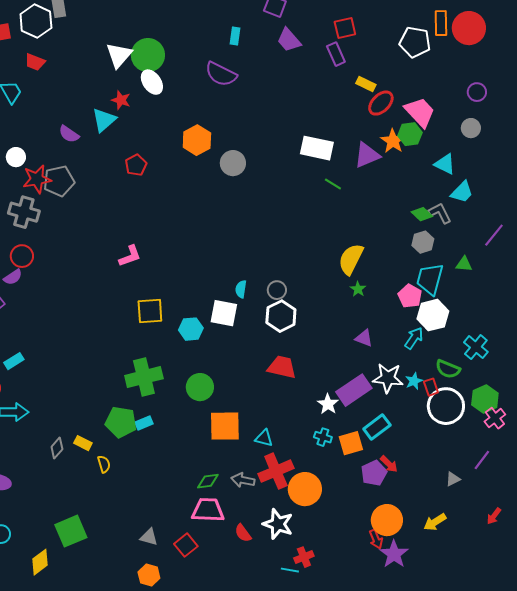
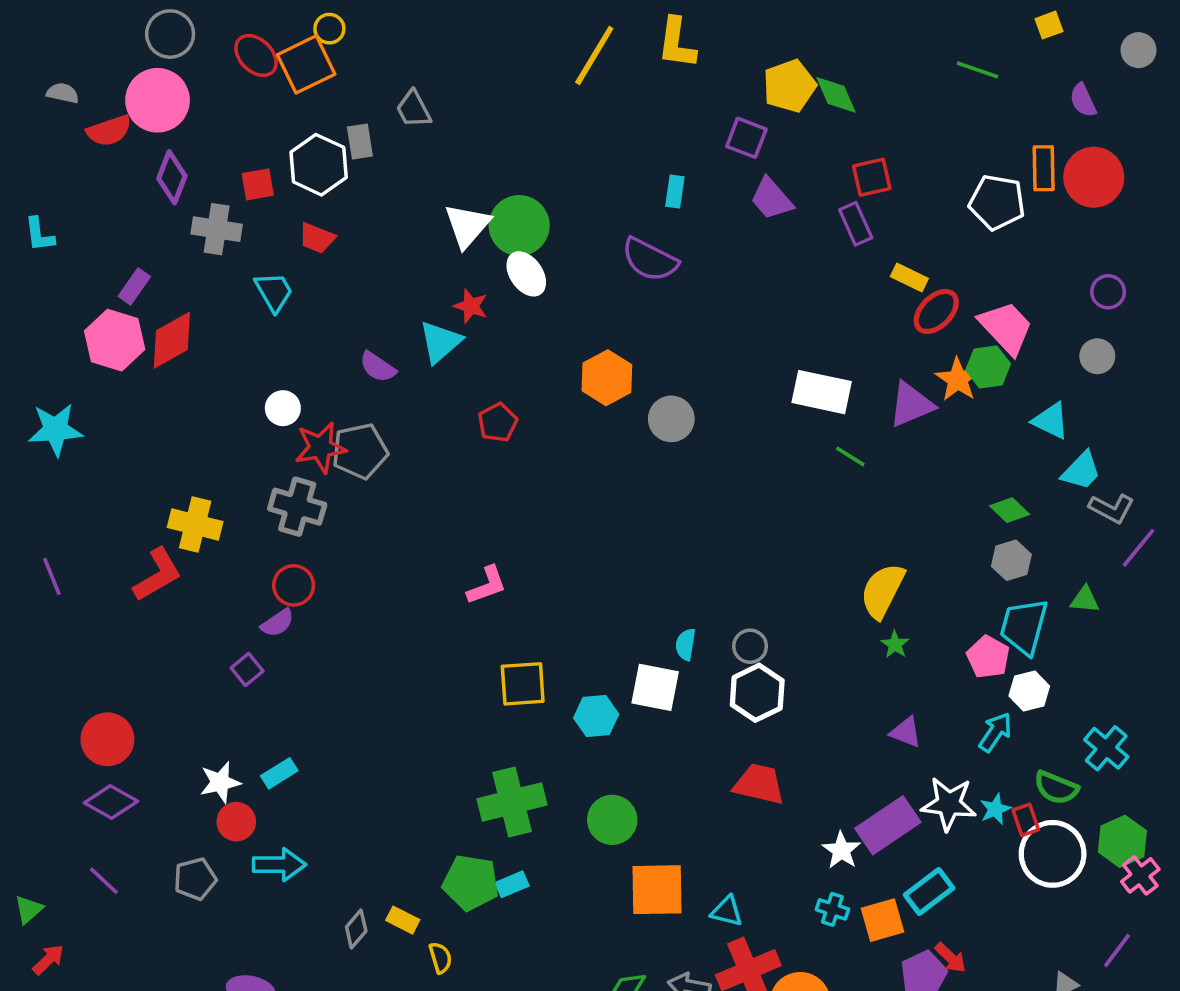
gray L-shape: (440, 213) -> (1112, 508), moved, turned 145
white hexagon: (433, 315) -> (1029, 691), size x0.7

